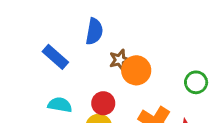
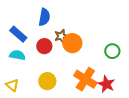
red circle: (103, 103) -> (44, 46), moved
cyan semicircle: (60, 105) -> (17, 55), moved

